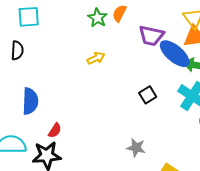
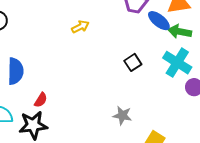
blue ellipse: (175, 54) -> (159, 21), size x0.7

